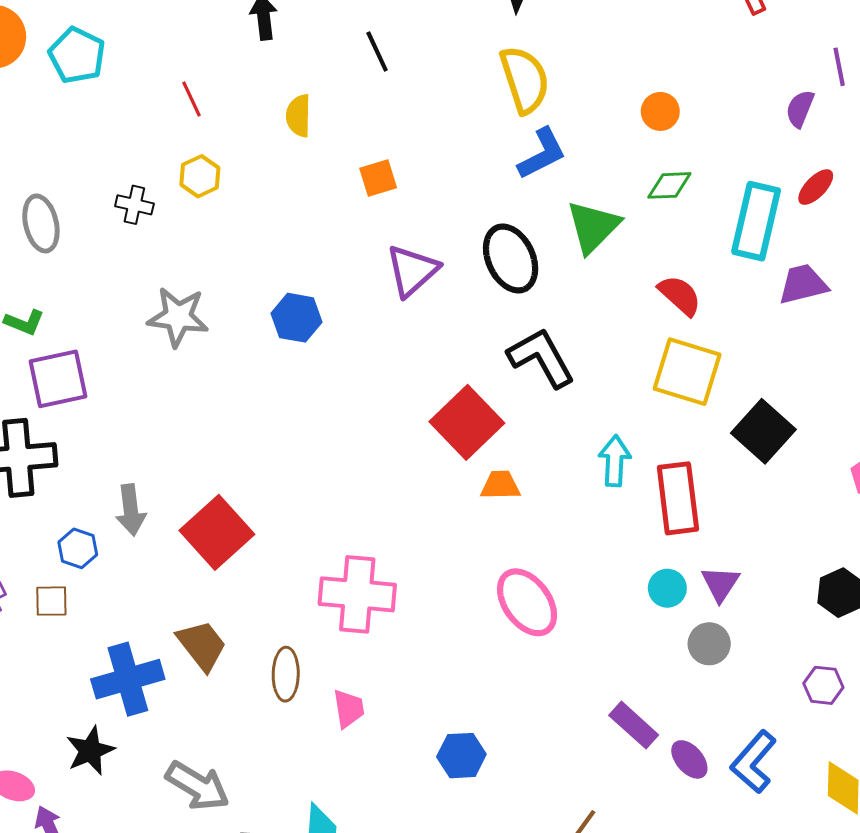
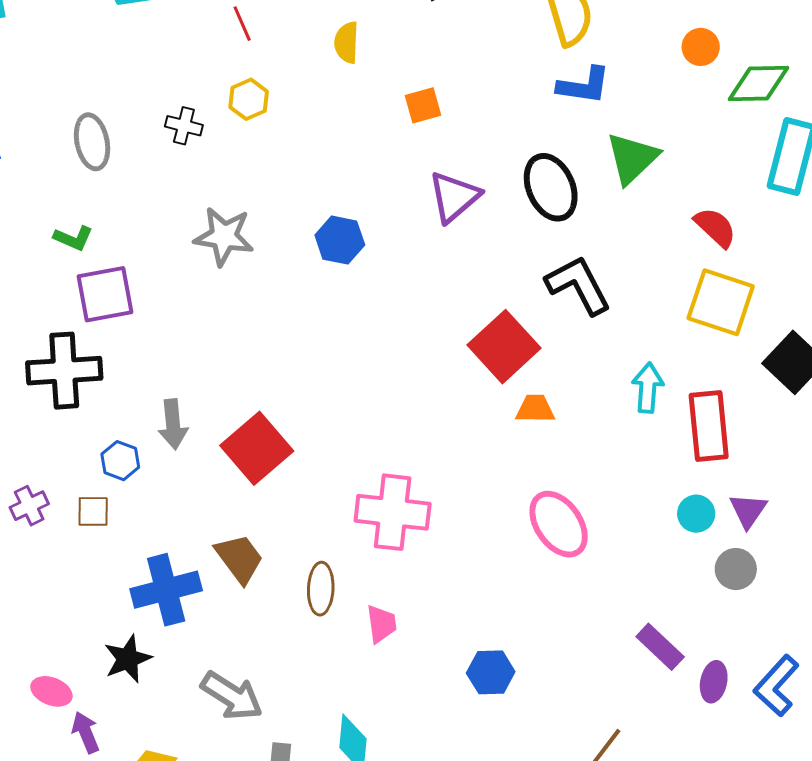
blue L-shape: (542, 154) -> (584, 86), turned 34
green diamond: (669, 185) -> (759, 83), moved, size x1.4
purple ellipse: (689, 759) -> (714, 682), turned 51

